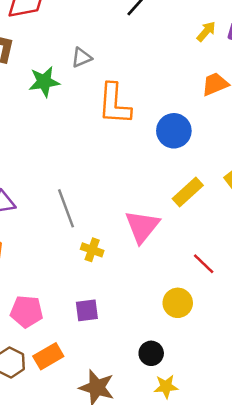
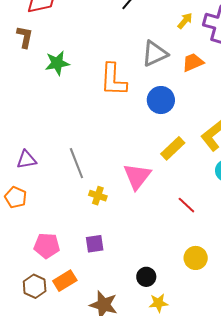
gray triangle: (82, 57) -> (155, 54), moved, size x1.6
yellow circle: (178, 303) -> (196, 258), moved

